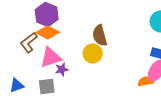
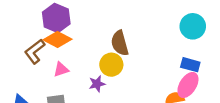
pink triangle: (51, 57) -> (61, 69), size x0.6
purple star: (62, 69) -> (97, 84), moved

